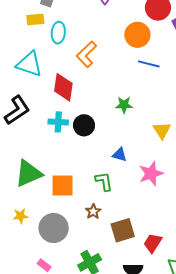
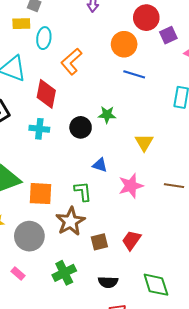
black circle: (84, 125) -> (81, 127), moved
brown star: (93, 212) -> (70, 221), size x1.8
brown square: (123, 230) -> (99, 242), size x0.7
red trapezoid: (153, 243) -> (131, 240), moved

